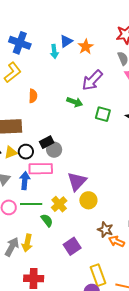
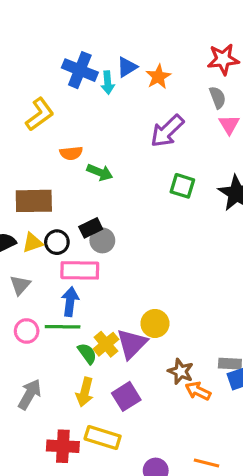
blue cross: (20, 43) -> (80, 70), moved
orange semicircle: (33, 96) -> (71, 153), turned 80
green arrow: (75, 102) -> (100, 172), moved
blue arrow: (25, 181) -> (70, 302), moved
purple triangle: (77, 181) -> (132, 344), moved
yellow cross: (59, 204) -> (106, 344), moved
yellow arrow: (27, 243) -> (85, 392), moved
yellow rectangle: (98, 275) -> (103, 438), moved, turned -55

